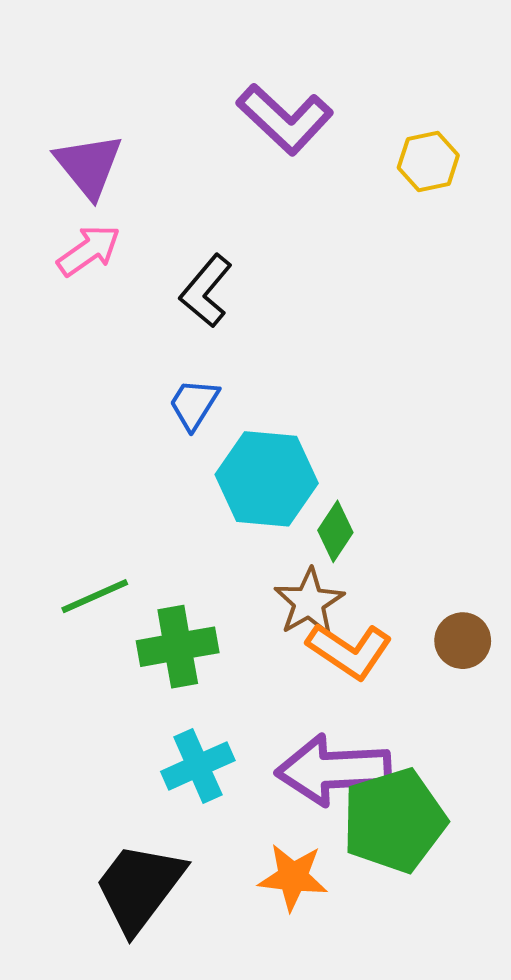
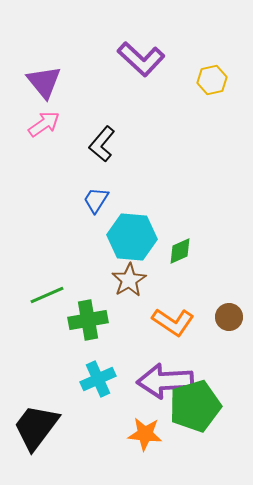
green diamond: (335, 531) -> (180, 251), moved, turned 32
brown star: (309, 602) -> (129, 280), moved
black trapezoid: (139, 887) -> (36, 427), moved

